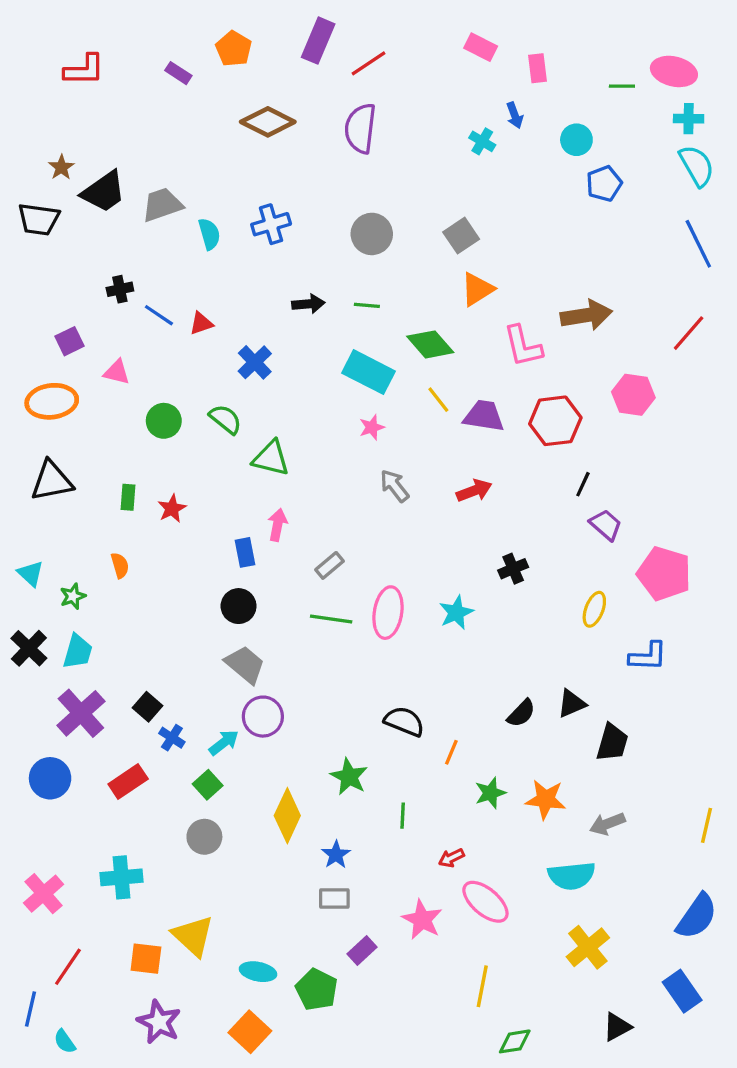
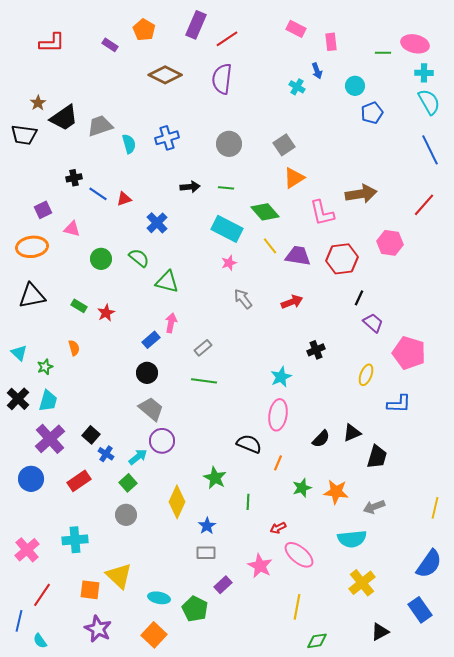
green rectangle: (128, 497) -> (79, 306), turned -63
blue rectangle: (245, 552) -> (151, 340), turned 60
pink ellipse: (388, 613) -> (278, 415), moved

